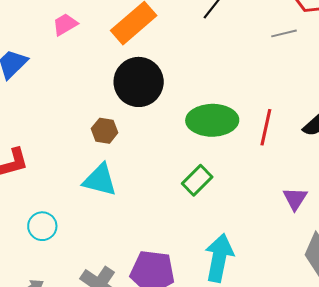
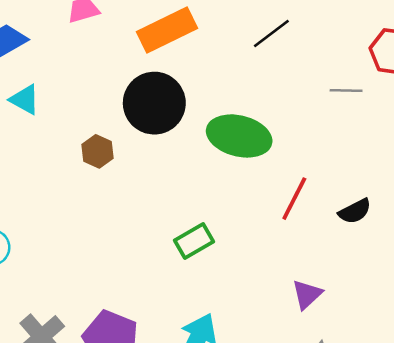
green ellipse: (212, 120) -> (239, 136), moved
cyan triangle: (100, 180) -> (25, 100), moved, size x0.7

